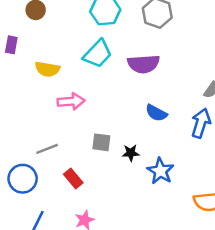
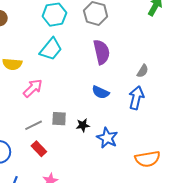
purple semicircle: (143, 64) -> (101, 52), moved, turned -95
pink arrow: (71, 101) -> (33, 88), turned -35
gray line: (47, 149) -> (34, 125), moved

